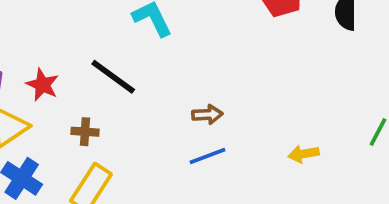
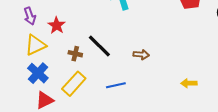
black line: (113, 77) -> (99, 46), moved
blue line: (207, 156) -> (116, 85), moved

